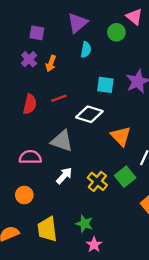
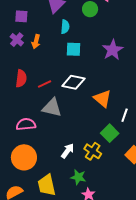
cyan square: (105, 85) -> (73, 49), moved
red line: (59, 98) -> (45, 84), moved
white arrow: (64, 176) -> (68, 151), moved
yellow cross: (97, 181) -> (93, 151), moved
orange circle: (24, 195) -> (24, 157), size x1.6

